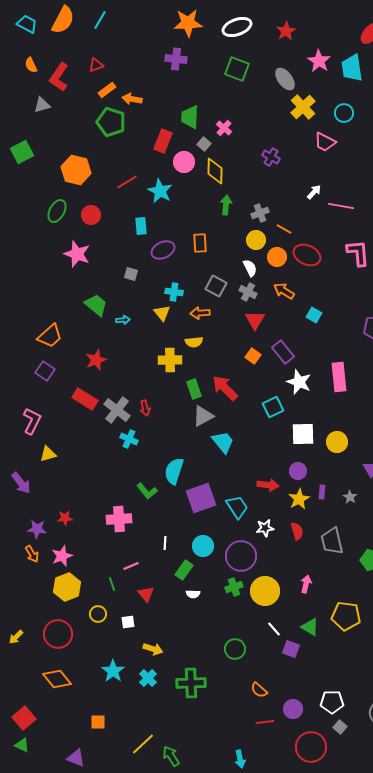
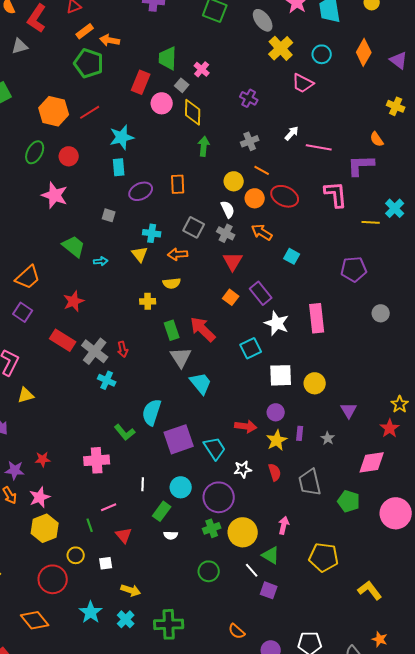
red line: (127, 182) -> (90, 112), moved
cyan star: (160, 191) -> (122, 137), moved, turned 30
gray cross: (260, 213) -> (250, 141), moved
yellow cross: (170, 360) -> (148, 301), size x0.7
gray triangle: (203, 416) -> (181, 357), turned -35
green triangle: (310, 627) -> (271, 555), moved
red circle: (58, 634) -> (53, 579), moved
green circle: (235, 649) -> (209, 571), moved

